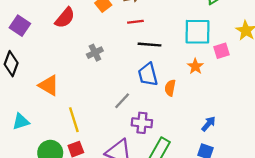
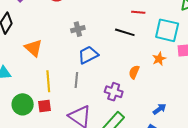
red line: (135, 22) -> (138, 12), moved
blue trapezoid: (148, 74) -> (88, 55), moved, turned 65
gray line: (122, 101) -> (76, 80), moved, turned -49
purple cross: (142, 123) -> (114, 92), moved

